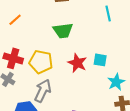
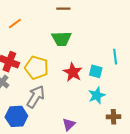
cyan line: (108, 13) -> (115, 57), moved
cyan star: (116, 82) -> (97, 95), moved

